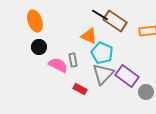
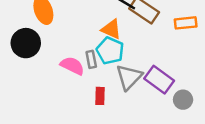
black circle: (39, 47) -> (26, 43), moved, size x1.5
cyan pentagon: (102, 53) -> (110, 51), moved
red rectangle: (80, 89) -> (100, 96), turned 64

